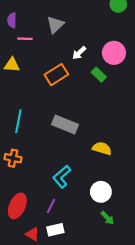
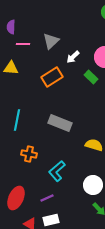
gray triangle: (55, 25) -> (51, 41), moved
orange cross: (13, 158) -> (29, 154), moved
purple line: (51, 206) -> (47, 198), turned 40

